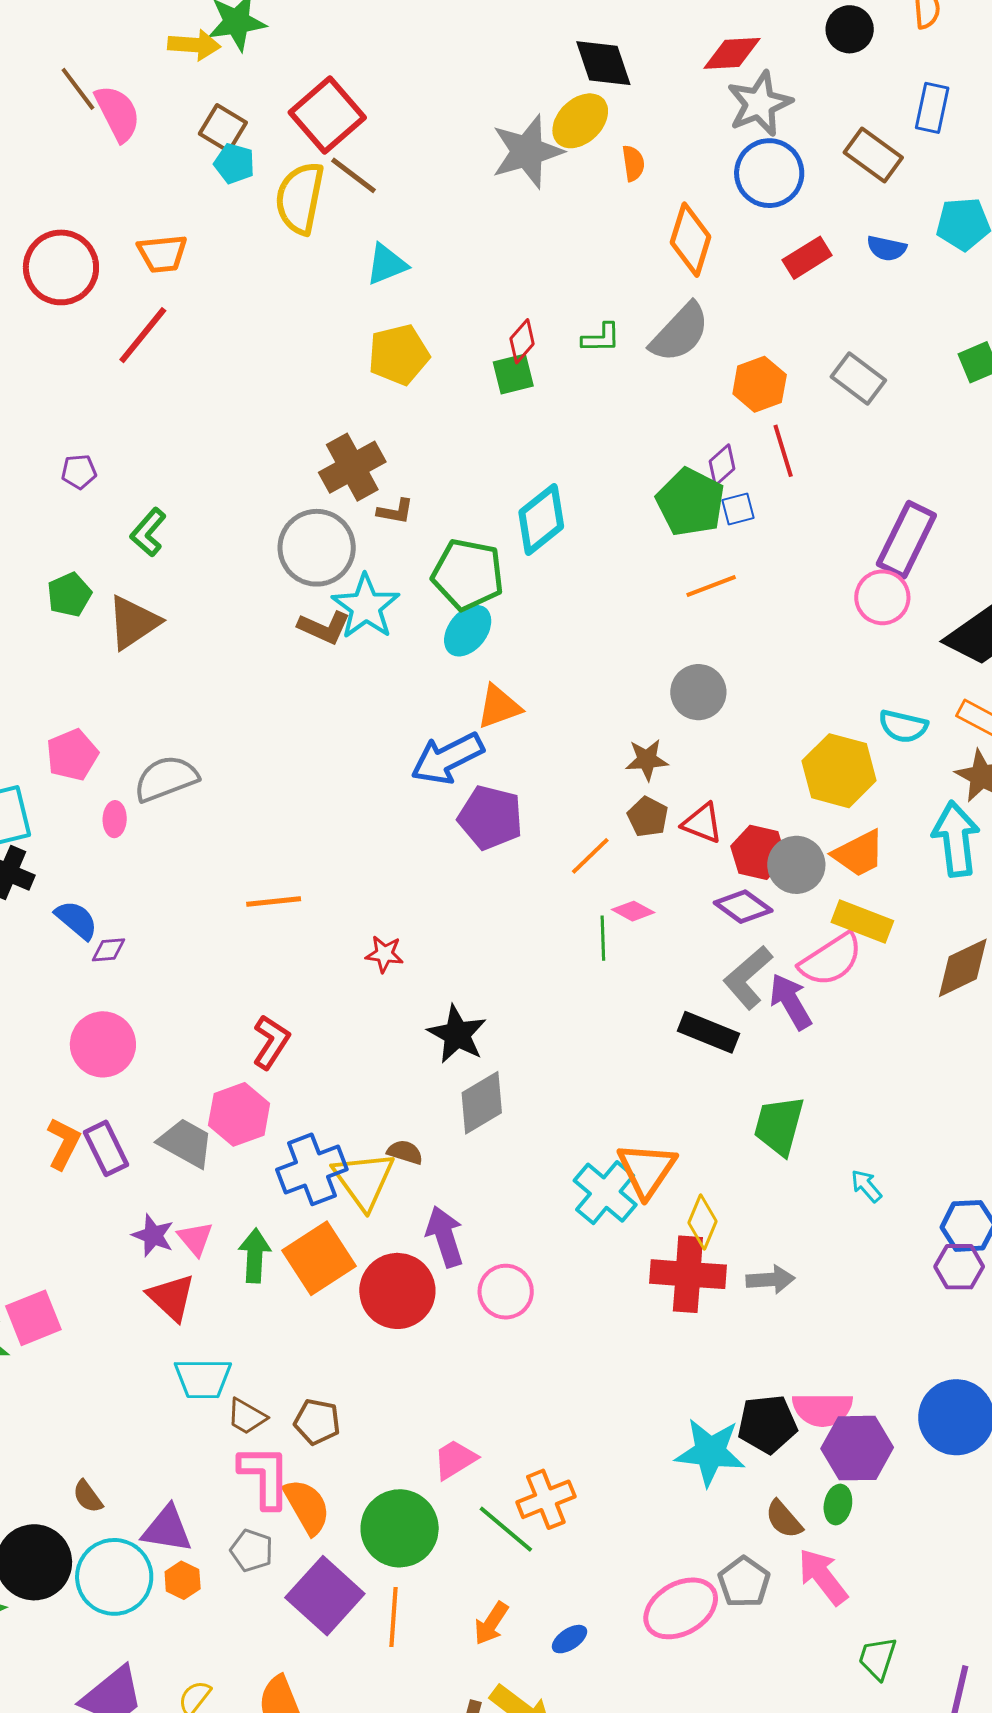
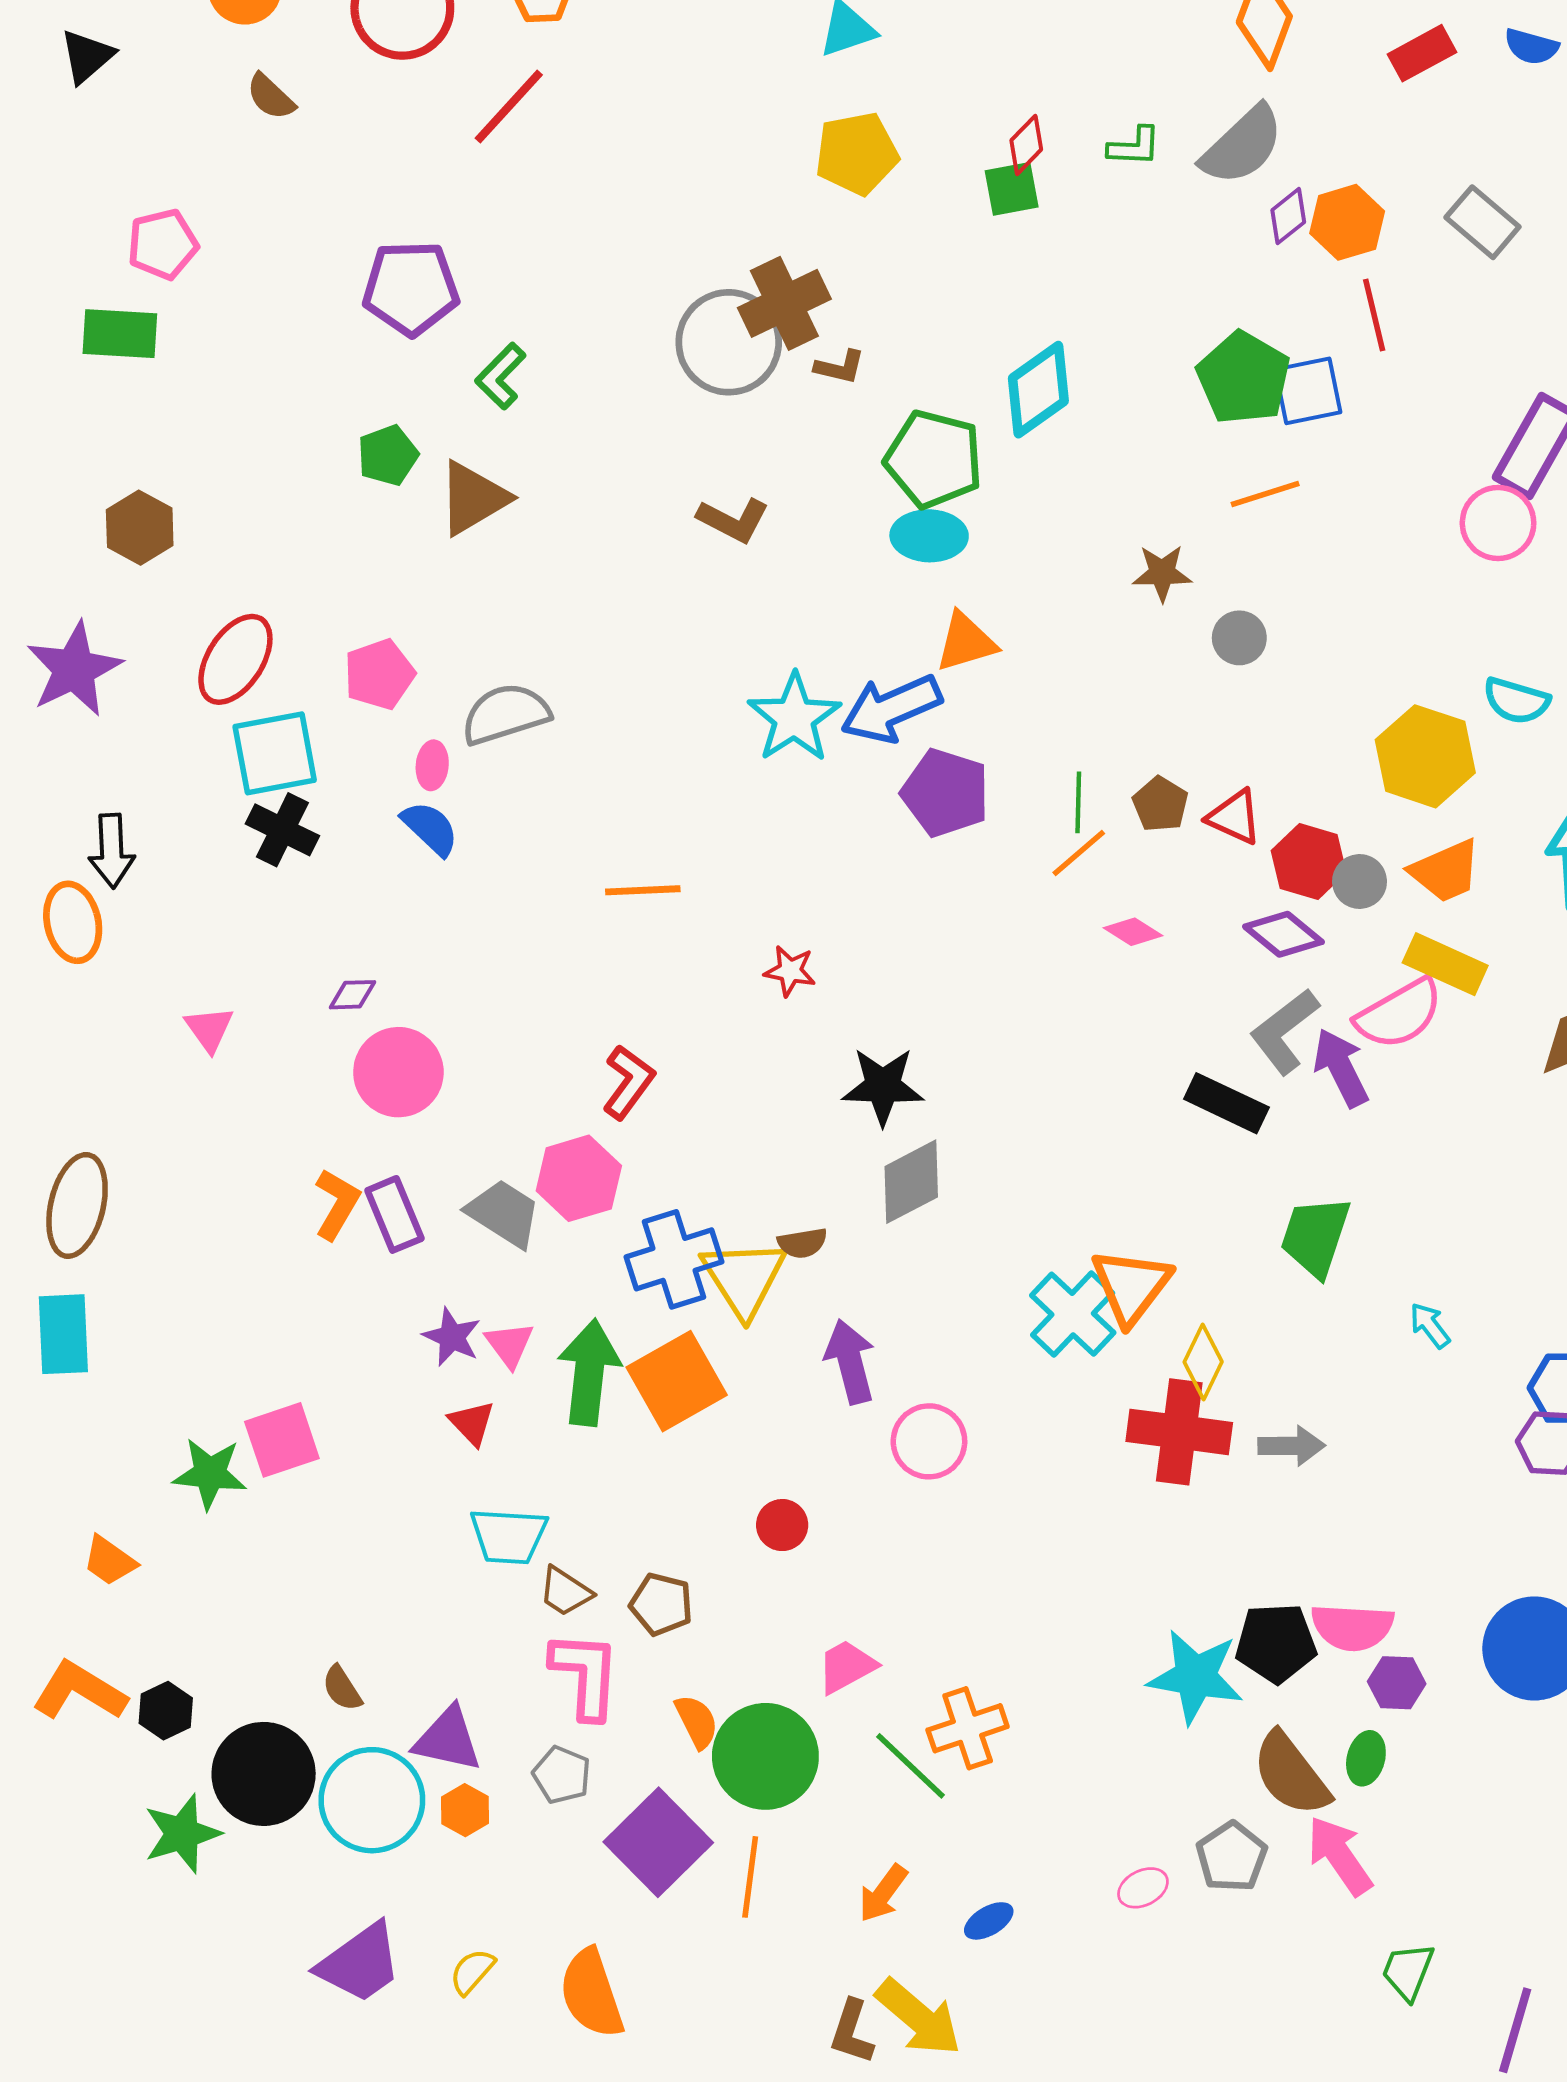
purple diamond: (722, 465) -> (1288, 216), moved
purple pentagon: (79, 472) -> (411, 288), size x2.0
blue square: (738, 509) -> (1308, 391), size x1.6
gray circle: (317, 548) -> (729, 342), moved
cyan star: (366, 607) -> (794, 718), moved
cyan ellipse: (468, 631) -> (929, 536), turned 50
gray circle: (698, 692) -> (1239, 638), size x0.7
brown star: (647, 760) -> (1162, 573), moved
gray circle: (796, 865) -> (1360, 881), size x0.7
blue semicircle: (76, 920) -> (430, 828), moved
green line: (603, 938) -> (1078, 802), moved
purple diamond: (109, 950) -> (352, 995), moved
black star: (457, 1034) -> (883, 1086), turned -30
brown semicircle: (405, 1152) -> (802, 1243), turned 150
green arrow: (255, 1256) -> (589, 1372), size x1.4
red circle: (397, 1291) -> (782, 1525), moved, size x0.5
red triangle: (171, 1297) -> (472, 1423), size x0.7
purple hexagon: (857, 1448) -> (1397, 1683), size x0.6
orange semicircle: (307, 1507) -> (697, 1722), moved, size x0.7
brown semicircle: (784, 1519) -> (1291, 1774), size x1.6
pink ellipse: (681, 1608) -> (1143, 1888), size x0.5

